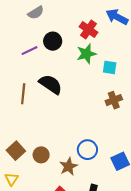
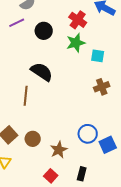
purple line: (29, 51) -> (17, 23), moved
brown line: (23, 94) -> (26, 96), moved
blue circle: (87, 150) -> (88, 134), moved

